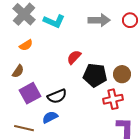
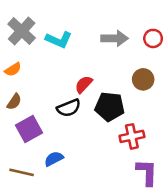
orange semicircle: (26, 45) -> (13, 69), moved
brown circle: (122, 74) -> (143, 79), moved
black semicircle: (57, 96) -> (69, 108), moved

